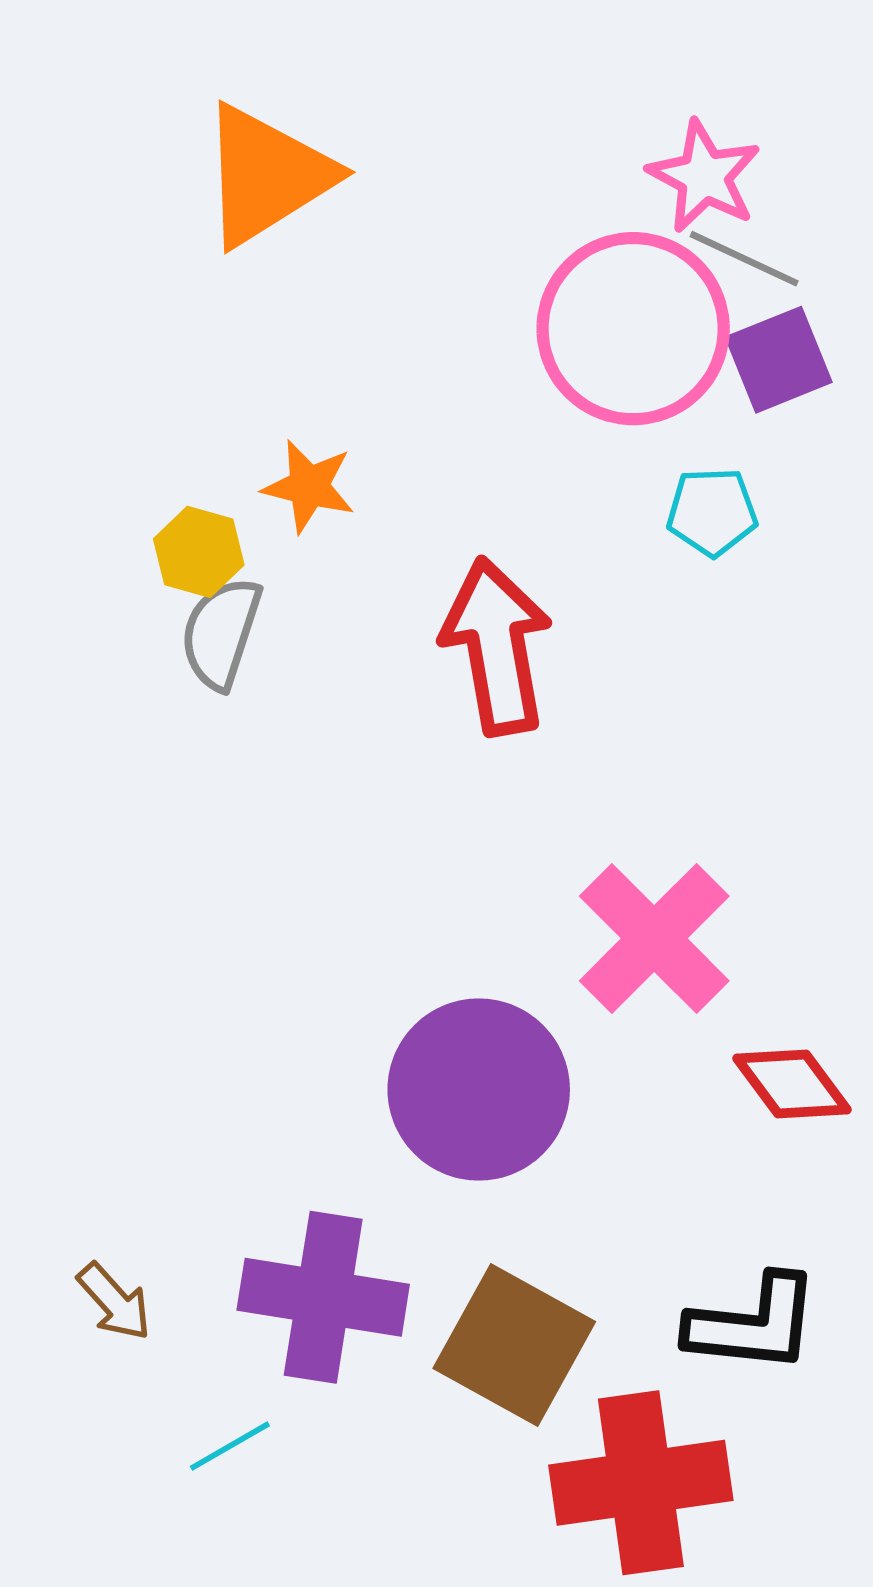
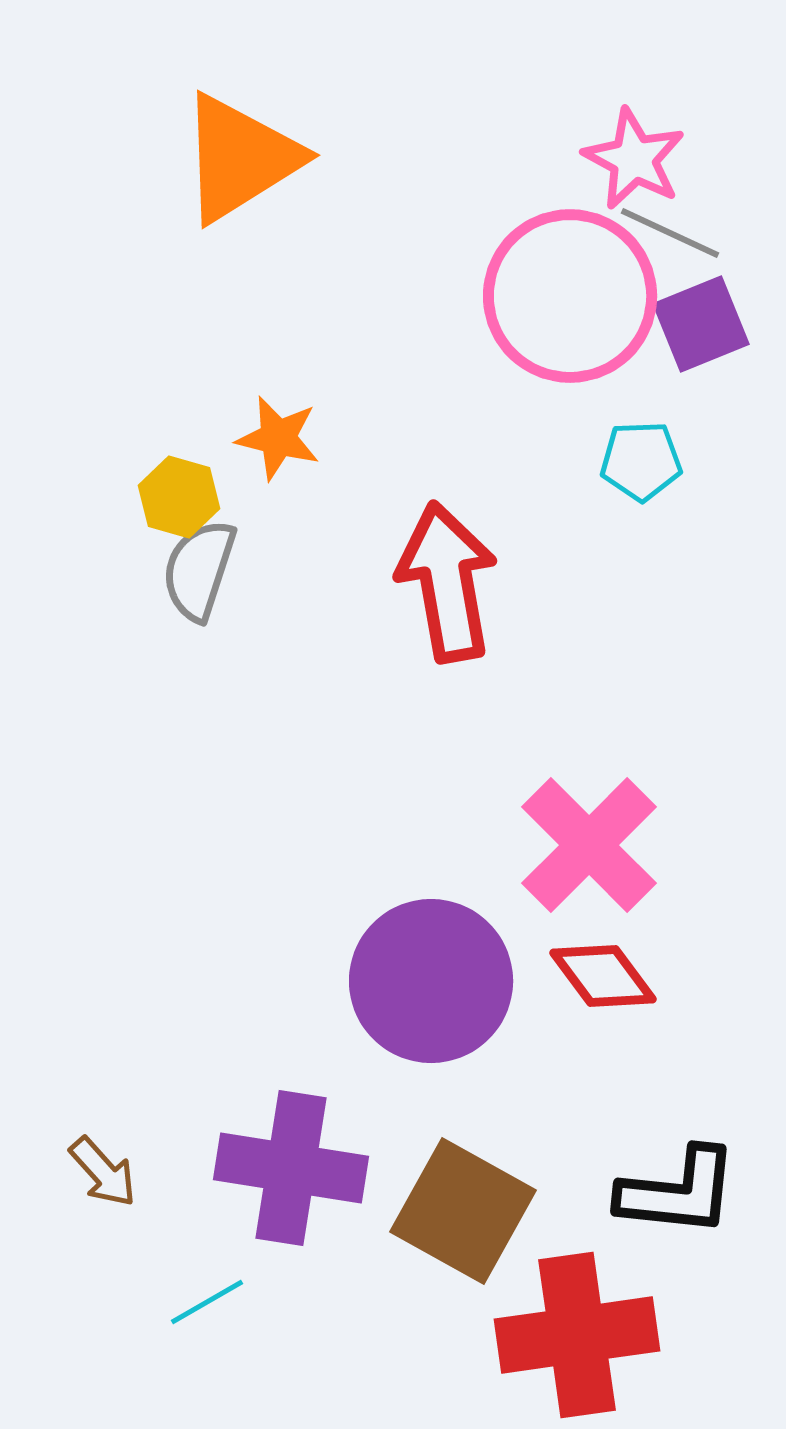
red diamond: (792, 1084) -> (603, 976), moved

